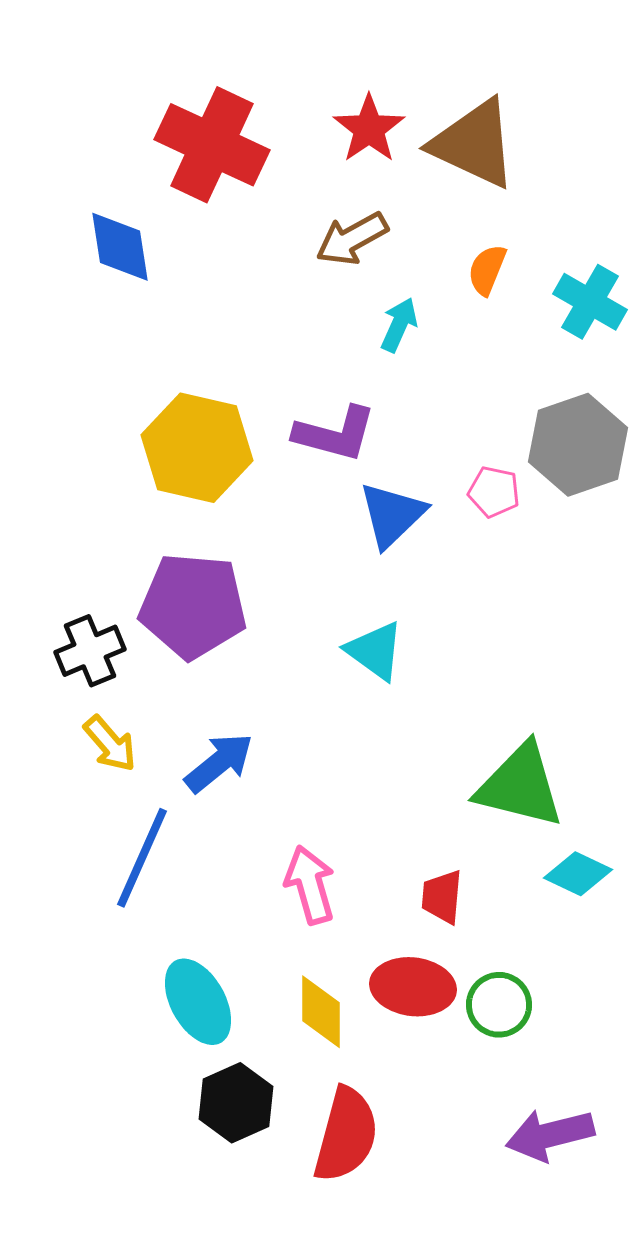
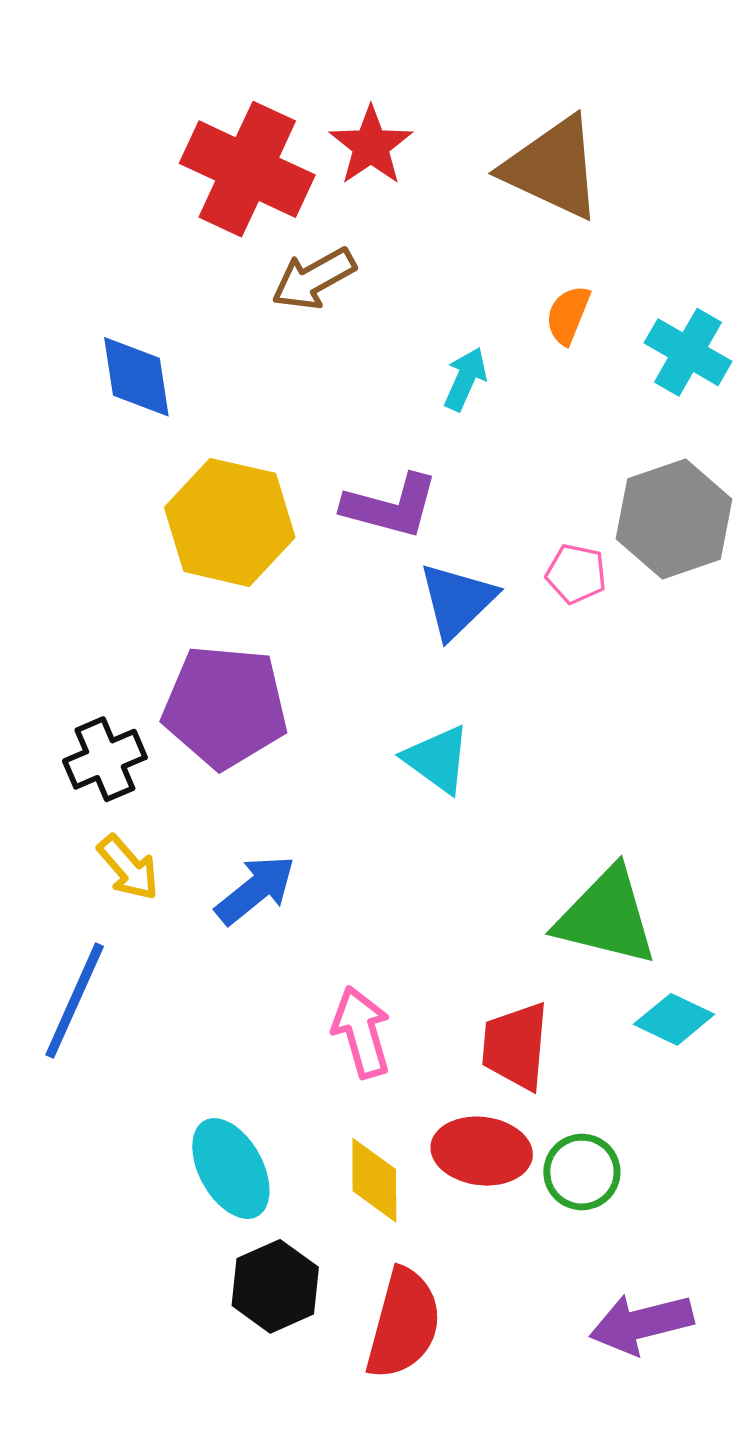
red star: (369, 129) -> (371, 146), moved
brown arrow: (352, 239) -> (314, 279), moved
blue diamond: (120, 247) -> (136, 377), moved
blue line: (142, 858) -> (75, 1001), moved
red trapezoid: (442, 897) -> (515, 1046), size x1.4

